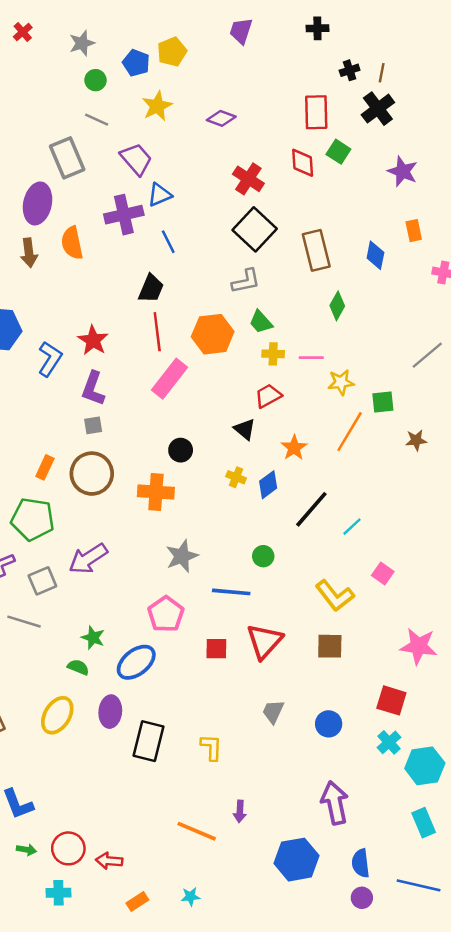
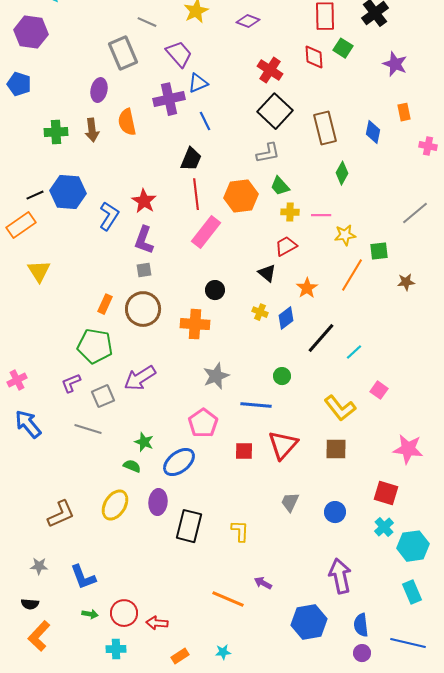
purple ellipse: (38, 203) -> (99, 90), size x0.7
purple arrow: (240, 811) -> (263, 583), turned 114

